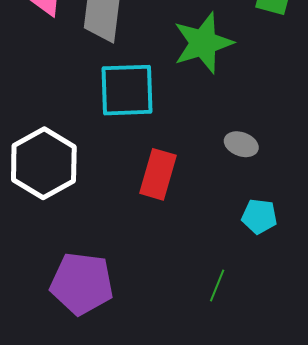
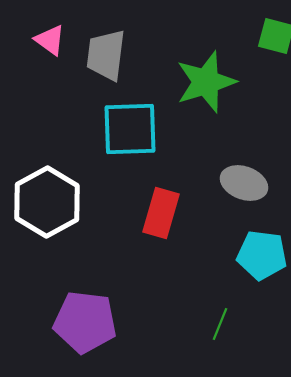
gray ellipse: (241, 144) -> (244, 183), size x1.4
cyan pentagon: (259, 216) -> (262, 255), size x1.4

